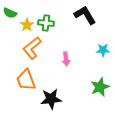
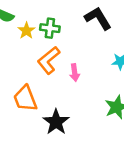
orange L-shape: (32, 48) -> (49, 60), moved
black star: (51, 99) -> (56, 122), turned -30

